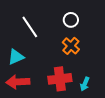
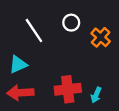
white circle: (71, 20) -> (71, 23), moved
orange cross: (71, 46) -> (101, 37), moved

